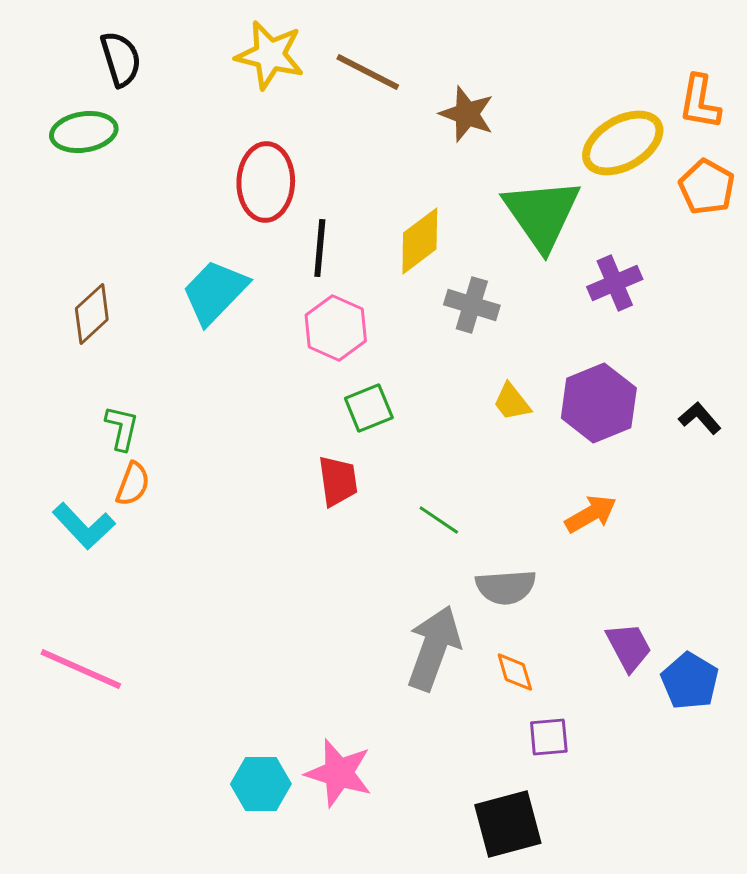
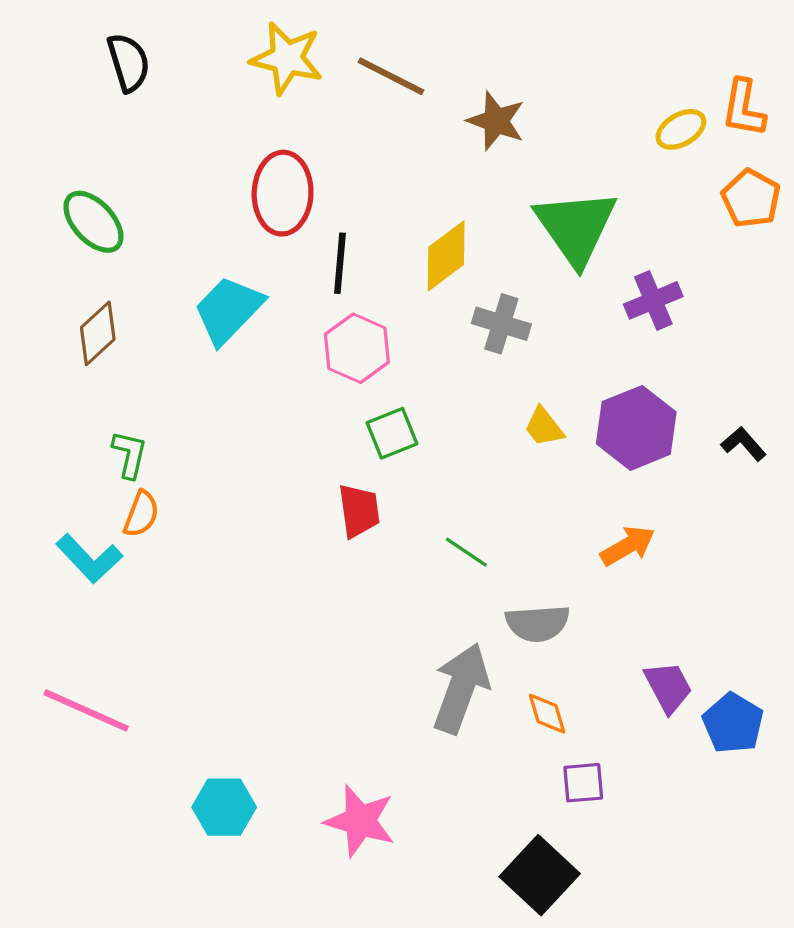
green ellipse: (84, 132) -> (93, 222), moved, turned 56
yellow ellipse: (623, 143) -> (681, 129), moved, size x0.6
cyan hexagon: (261, 784) -> (224, 807), moved
black square: (508, 824) -> (540, 875), turned -32

